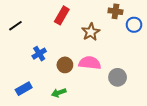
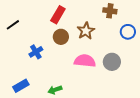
blue circle: (134, 25) -> (128, 32), moved
brown circle: (65, 65) -> (61, 37), moved
gray circle: (118, 77) -> (112, 62), moved

